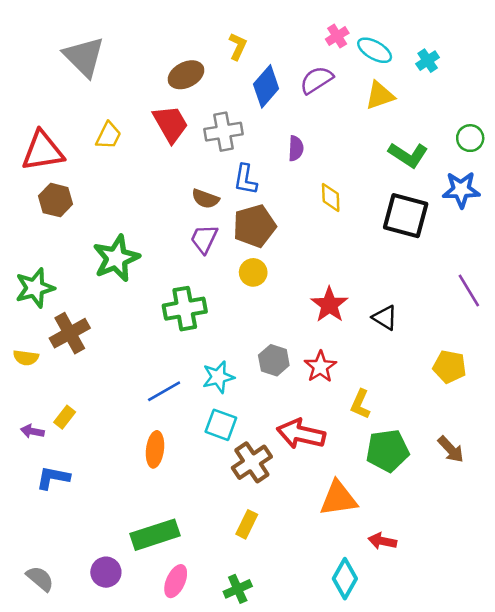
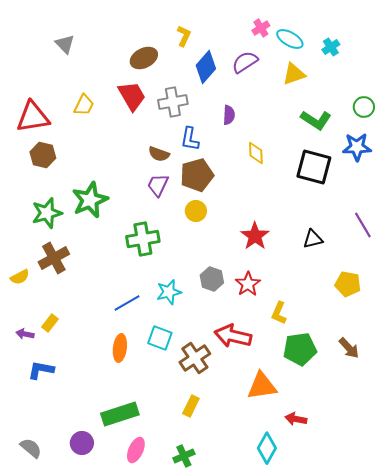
gray triangle: (84, 57) -> (65, 44), size x0.6
green star: (35, 288) -> (47, 213), moved
black triangle: (385, 318) -> (313, 239), moved, turned -45
yellow semicircle: (26, 358) -> (20, 277), turned -36
cyan square: (221, 425) -> (160, 338), moved

